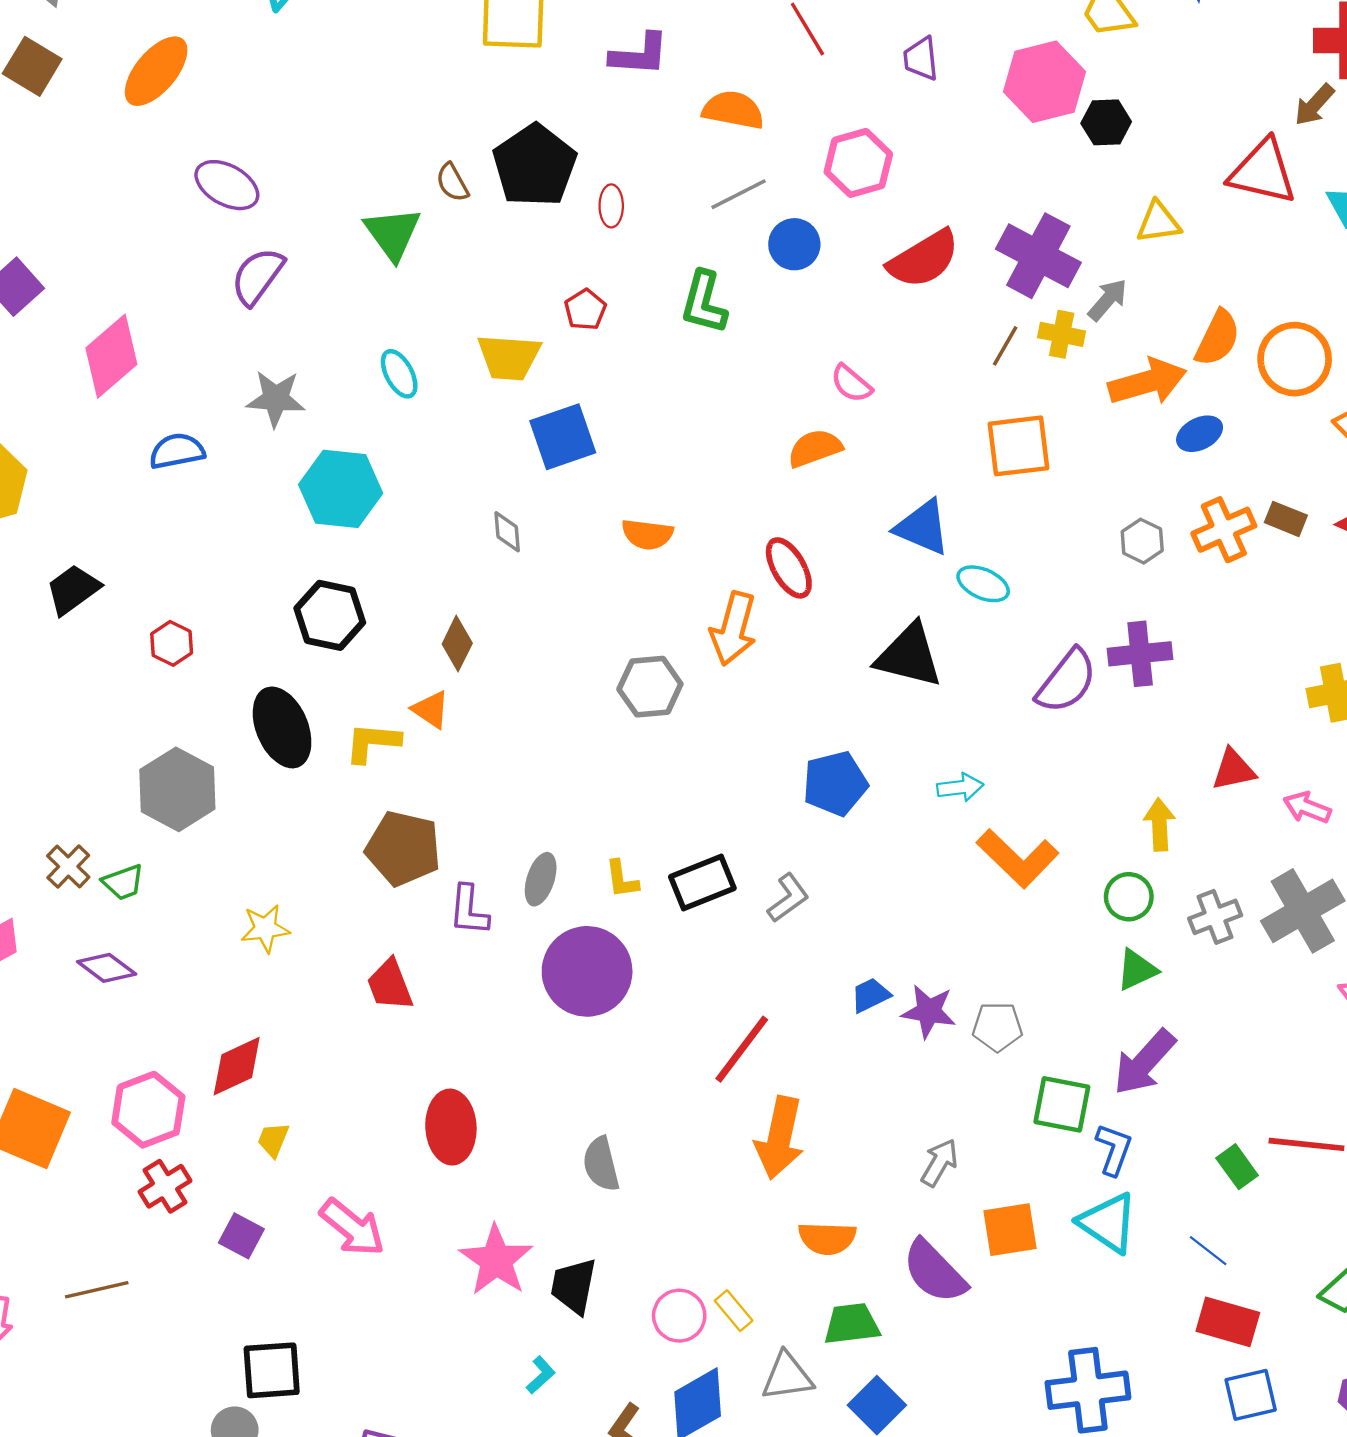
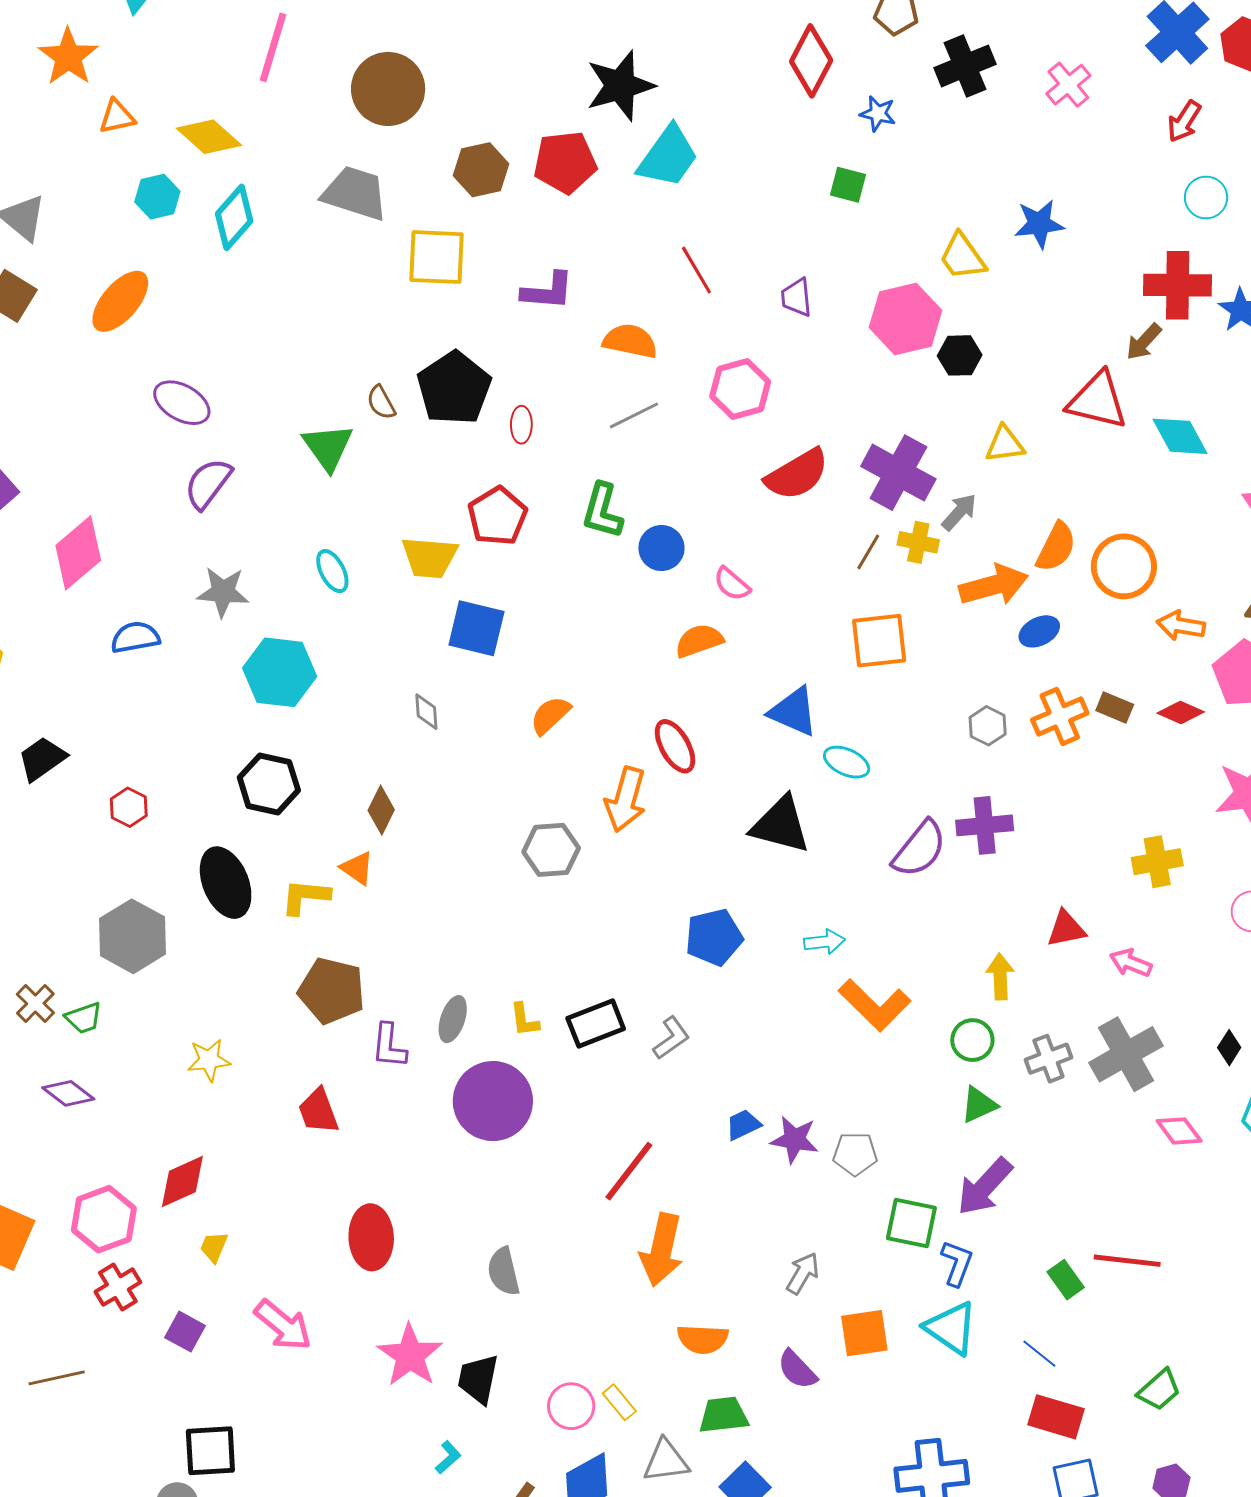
blue circle: (794, 244) -> (661, 548), moved
red pentagon: (585, 310) -> (497, 516), size x1.6
blue square: (563, 437) -> (476, 628), turned 32
orange semicircle: (647, 534) -> (550, 715), turned 129
purple semicircle: (934, 1272) -> (797, 1370), size x0.7

